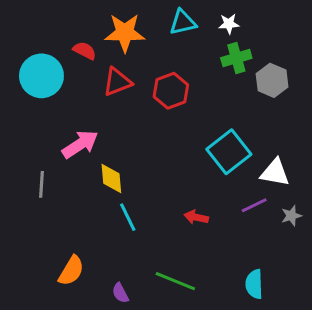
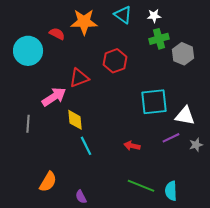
cyan triangle: (183, 22) -> (123, 15), turned 48
red triangle: (117, 82) -> (79, 78), moved
cyan square: (229, 152) -> (154, 102), turned 32
green line: (175, 281) -> (141, 186), moved

